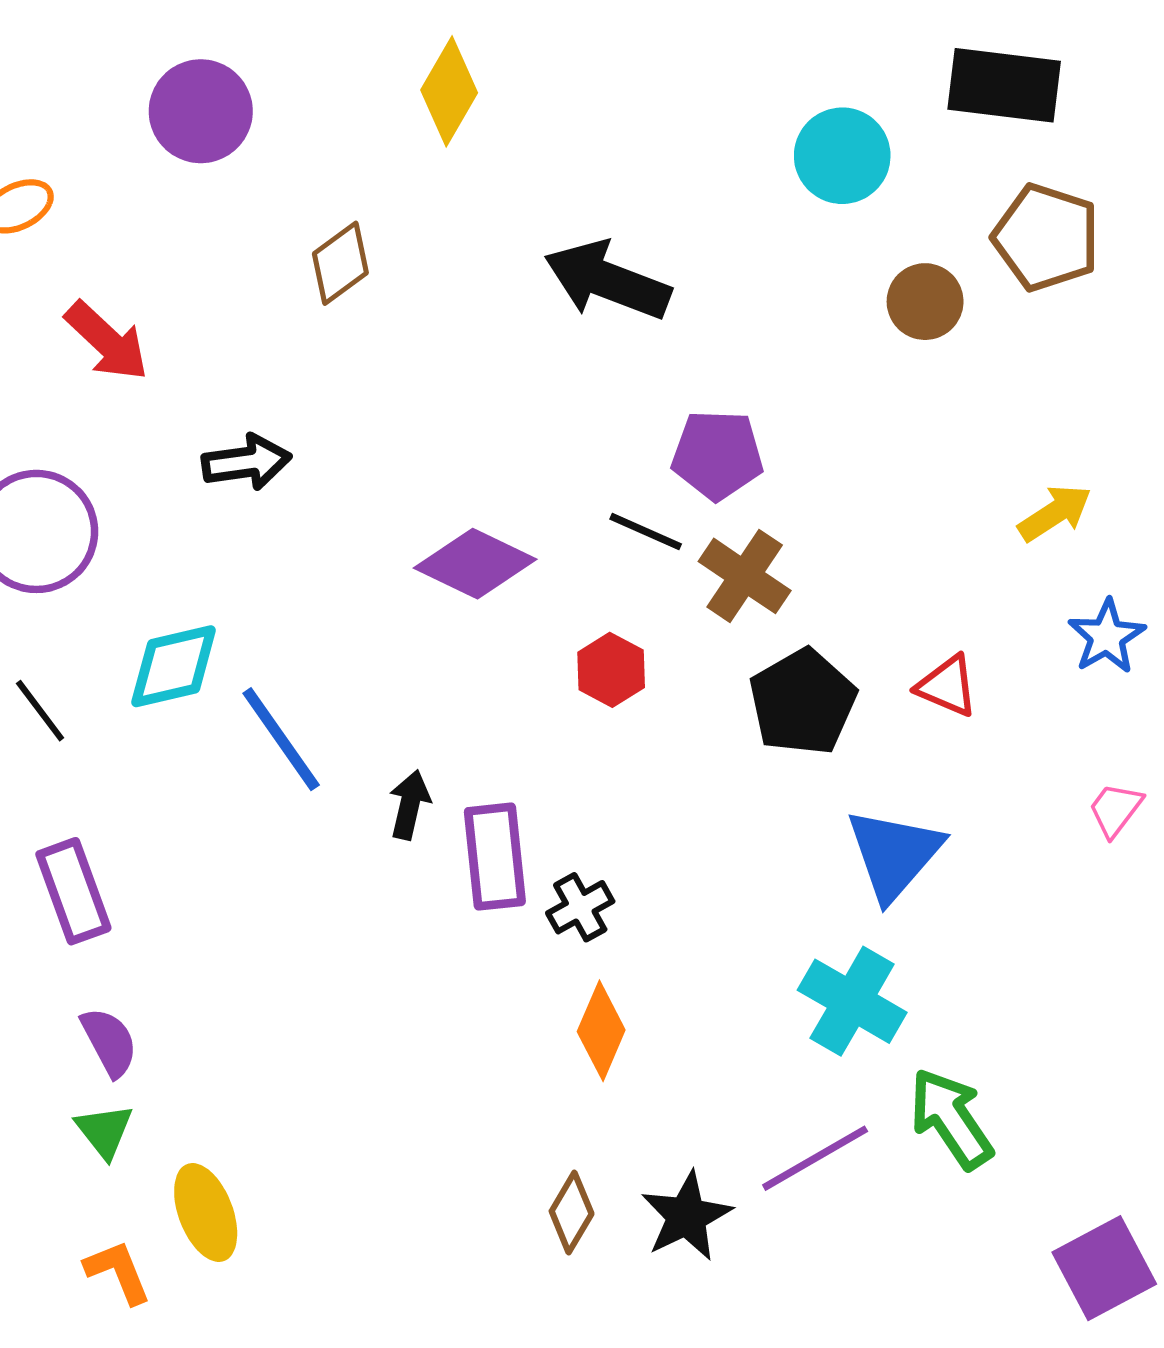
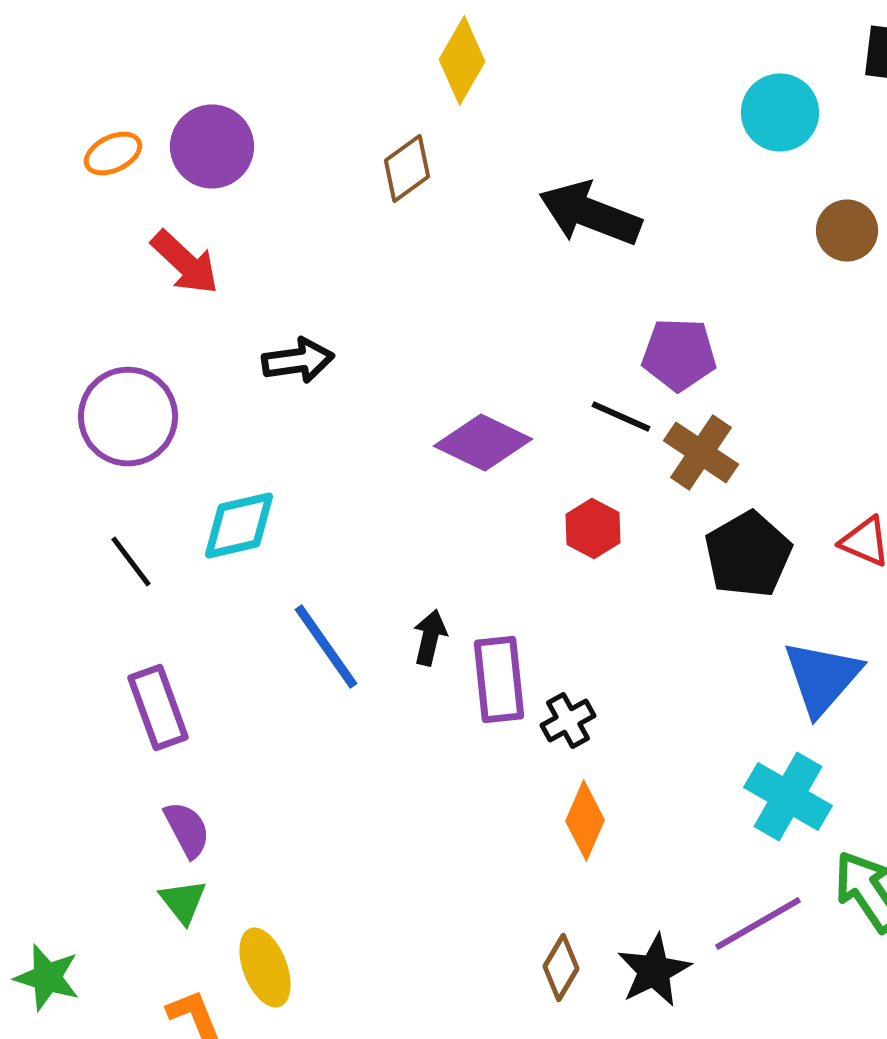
purple circle: (201, 111) -> (212, 147), moved
brown diamond: (340, 263) -> (407, 169), moved
blue line: (281, 739) -> (326, 647), moved

